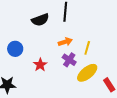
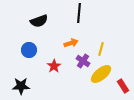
black semicircle: (40, 20) -> (39, 21), moved
orange arrow: (65, 42) -> (71, 43), moved

